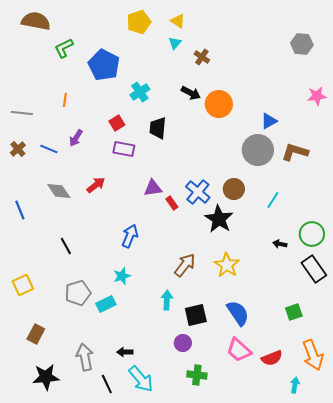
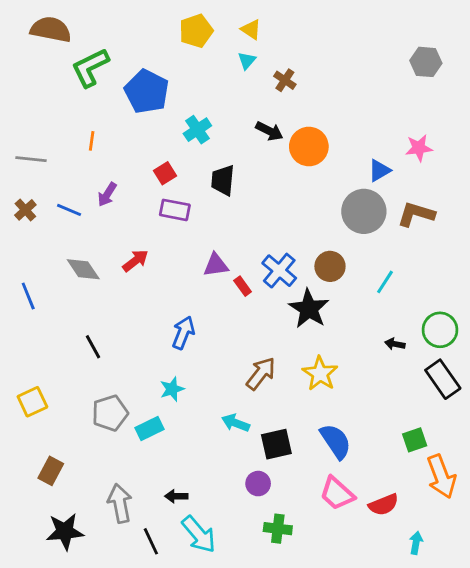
green L-shape: (64, 48) -> (90, 68), size x1.4
pink star: (317, 96) -> (419, 148), moved
cyan arrow: (167, 300) -> (236, 423), turned -72
orange arrow: (313, 355) -> (441, 476), moved

